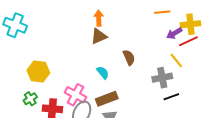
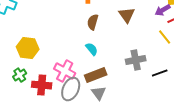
brown triangle: (99, 36) -> (127, 15), moved, turned -42
brown semicircle: (129, 57) -> (93, 22), moved, turned -140
gray cross: (162, 78) -> (136, 60), moved

